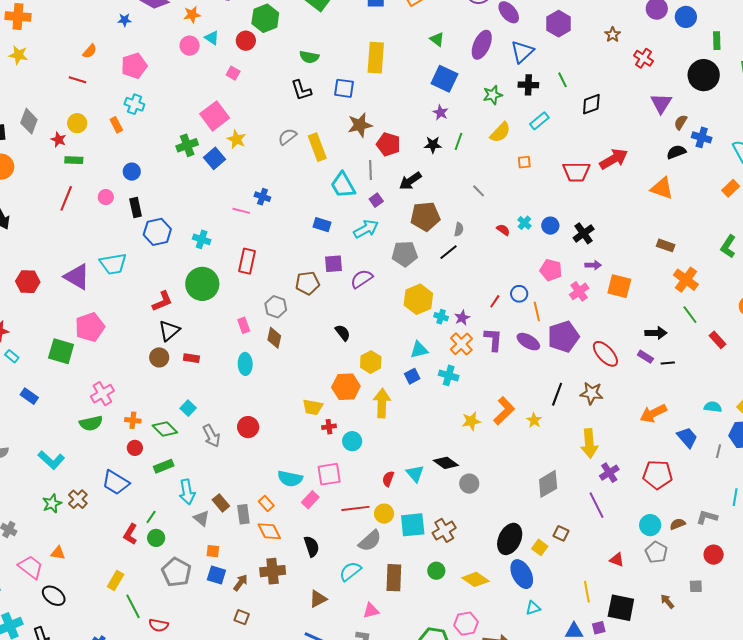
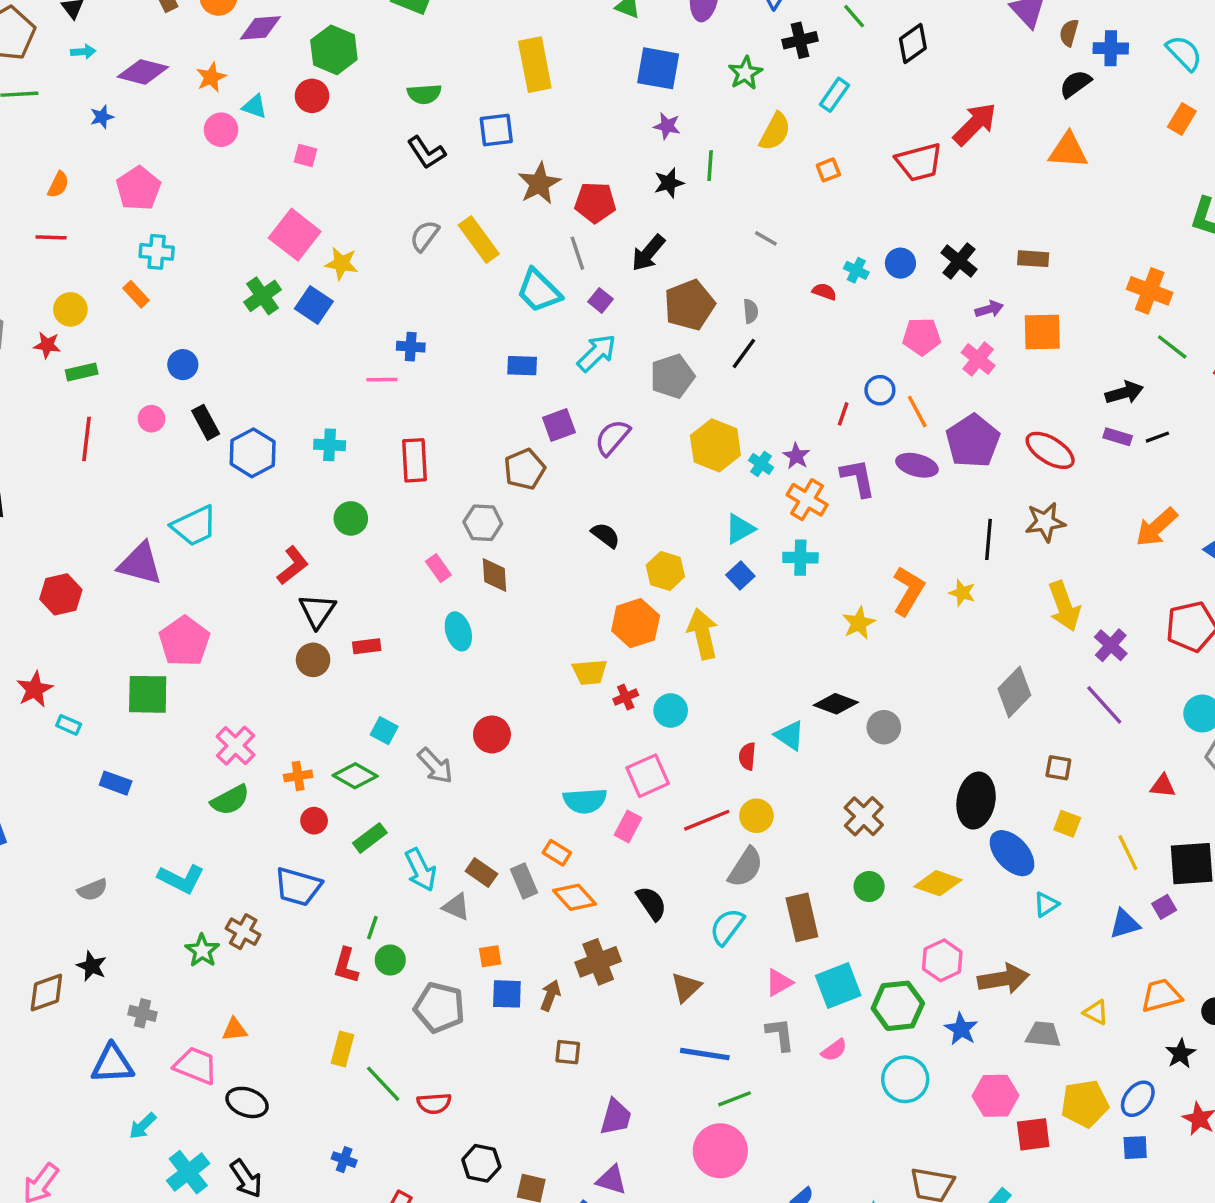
brown rectangle: (666, 245) -> (1033, 259), moved
green circle: (202, 284) -> (351, 518), size x0.6
cyan cross: (441, 317) -> (761, 464), turned 32
cyan square: (413, 525) -> (838, 986), moved
yellow square: (540, 547) -> (1067, 824), moved

